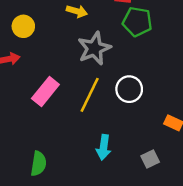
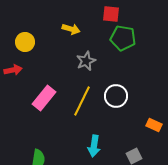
gray star: (94, 48) -> (86, 61), size x0.7

